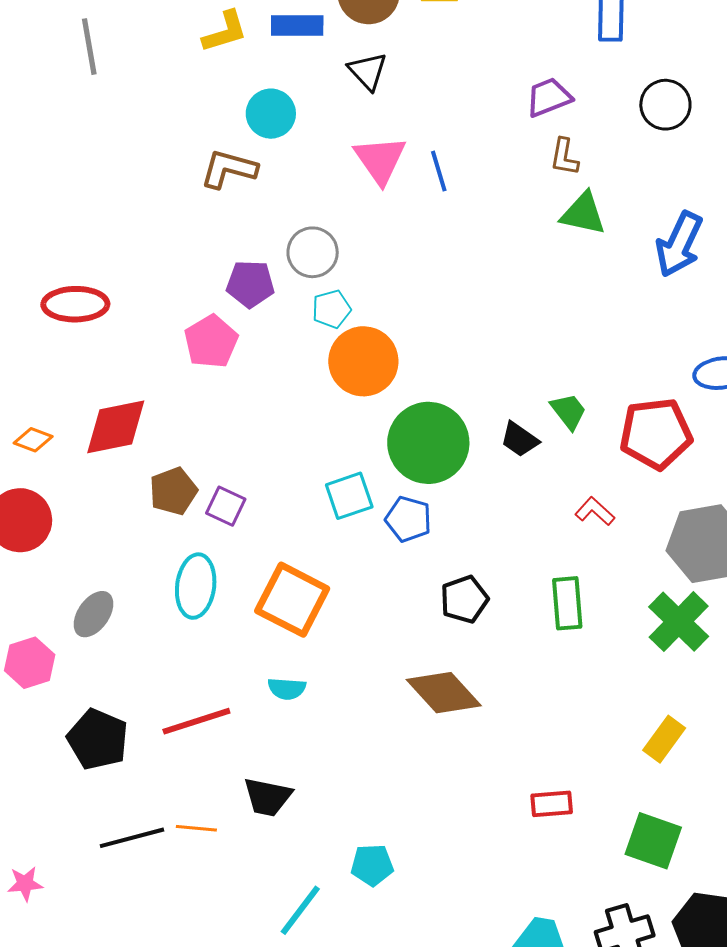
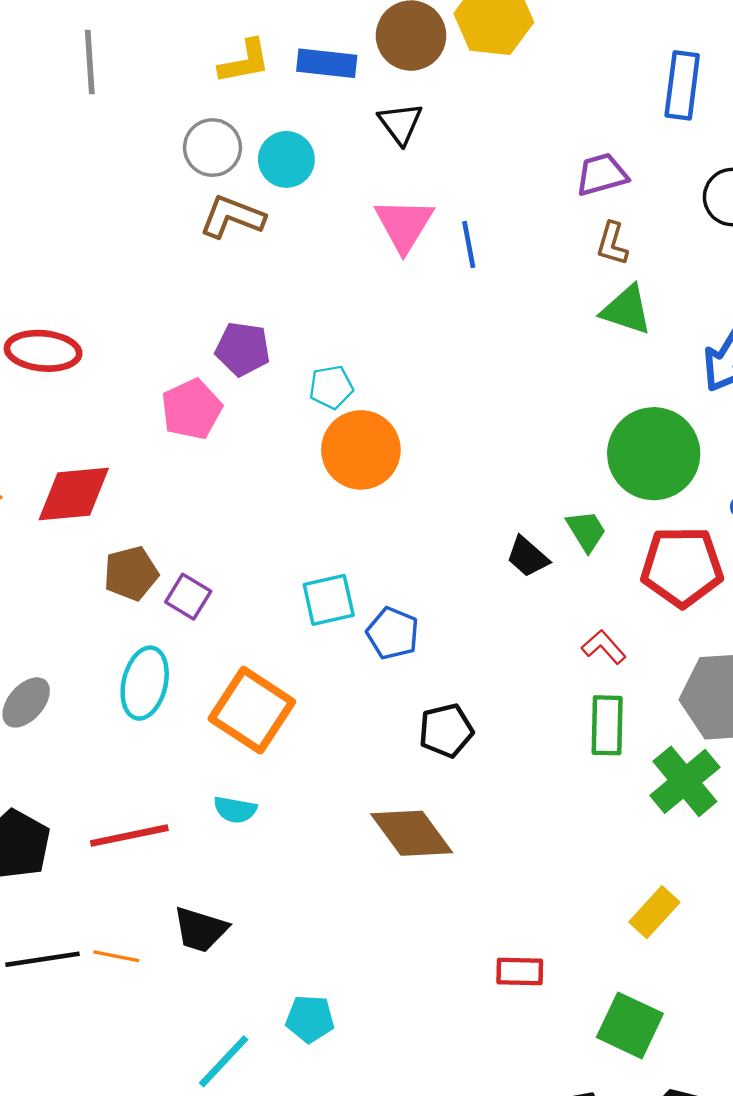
gray circle: (313, 252) -> (212, 148), moved
green circle: (428, 443) -> (654, 454), moved
green rectangle: (567, 603) -> (607, 725), moved

